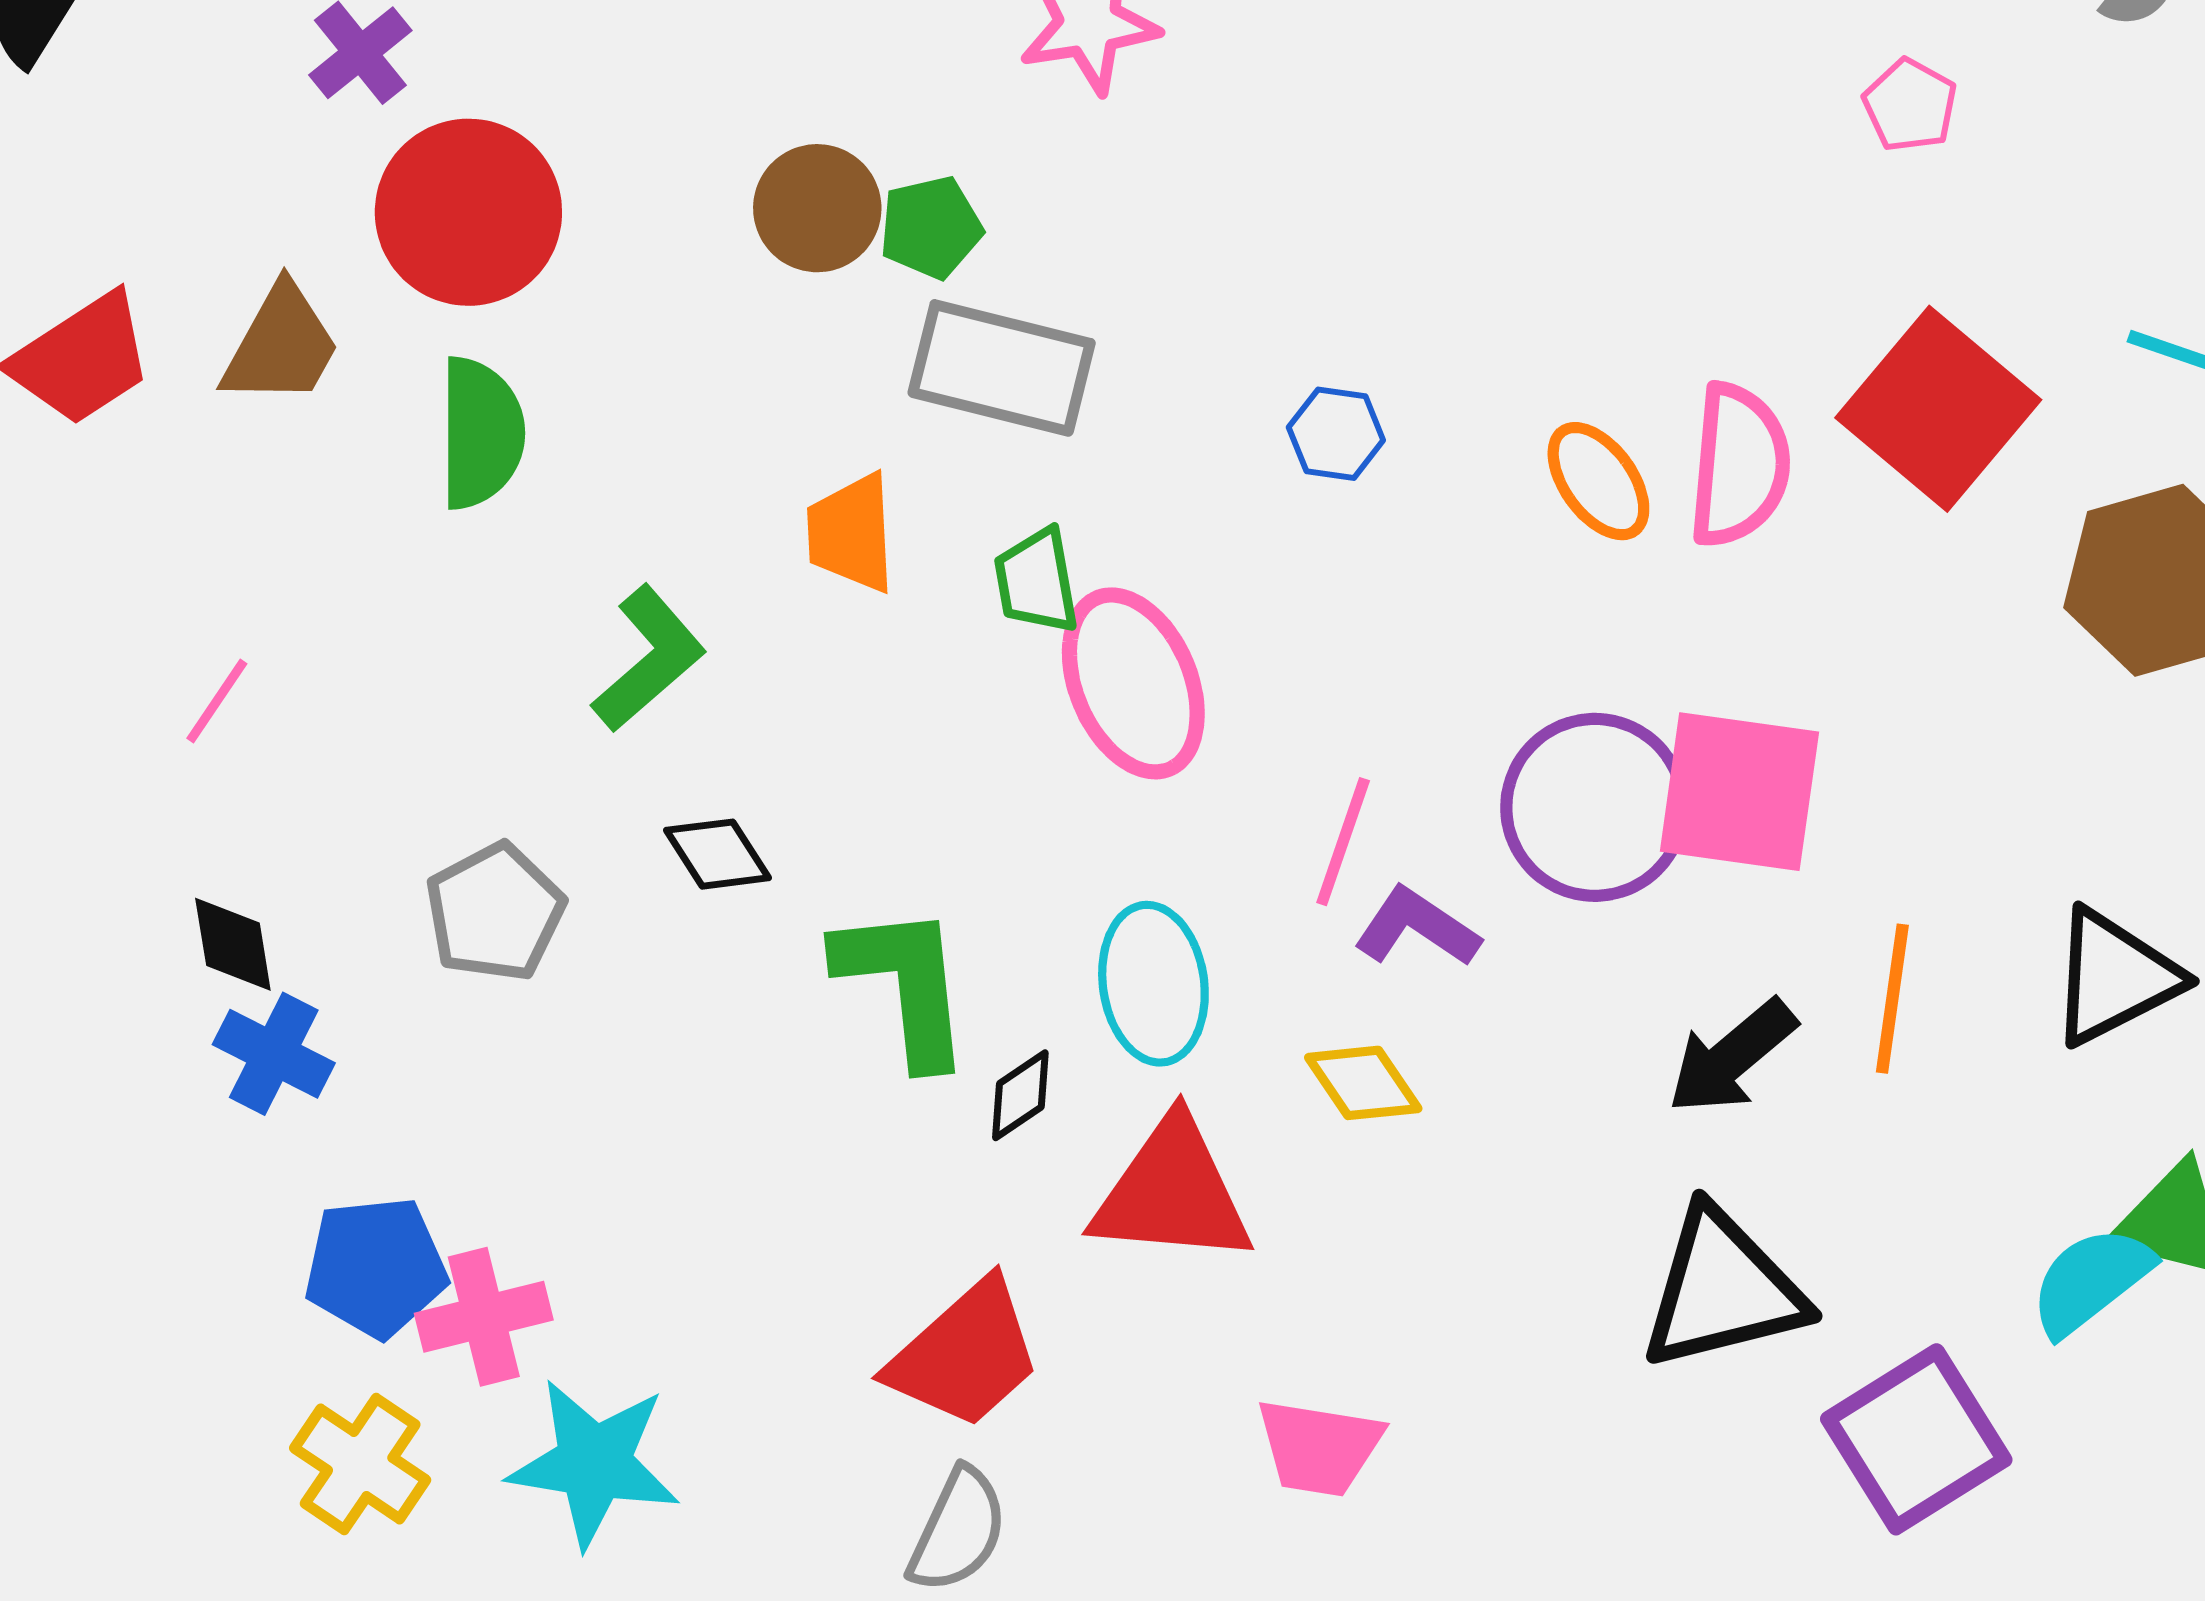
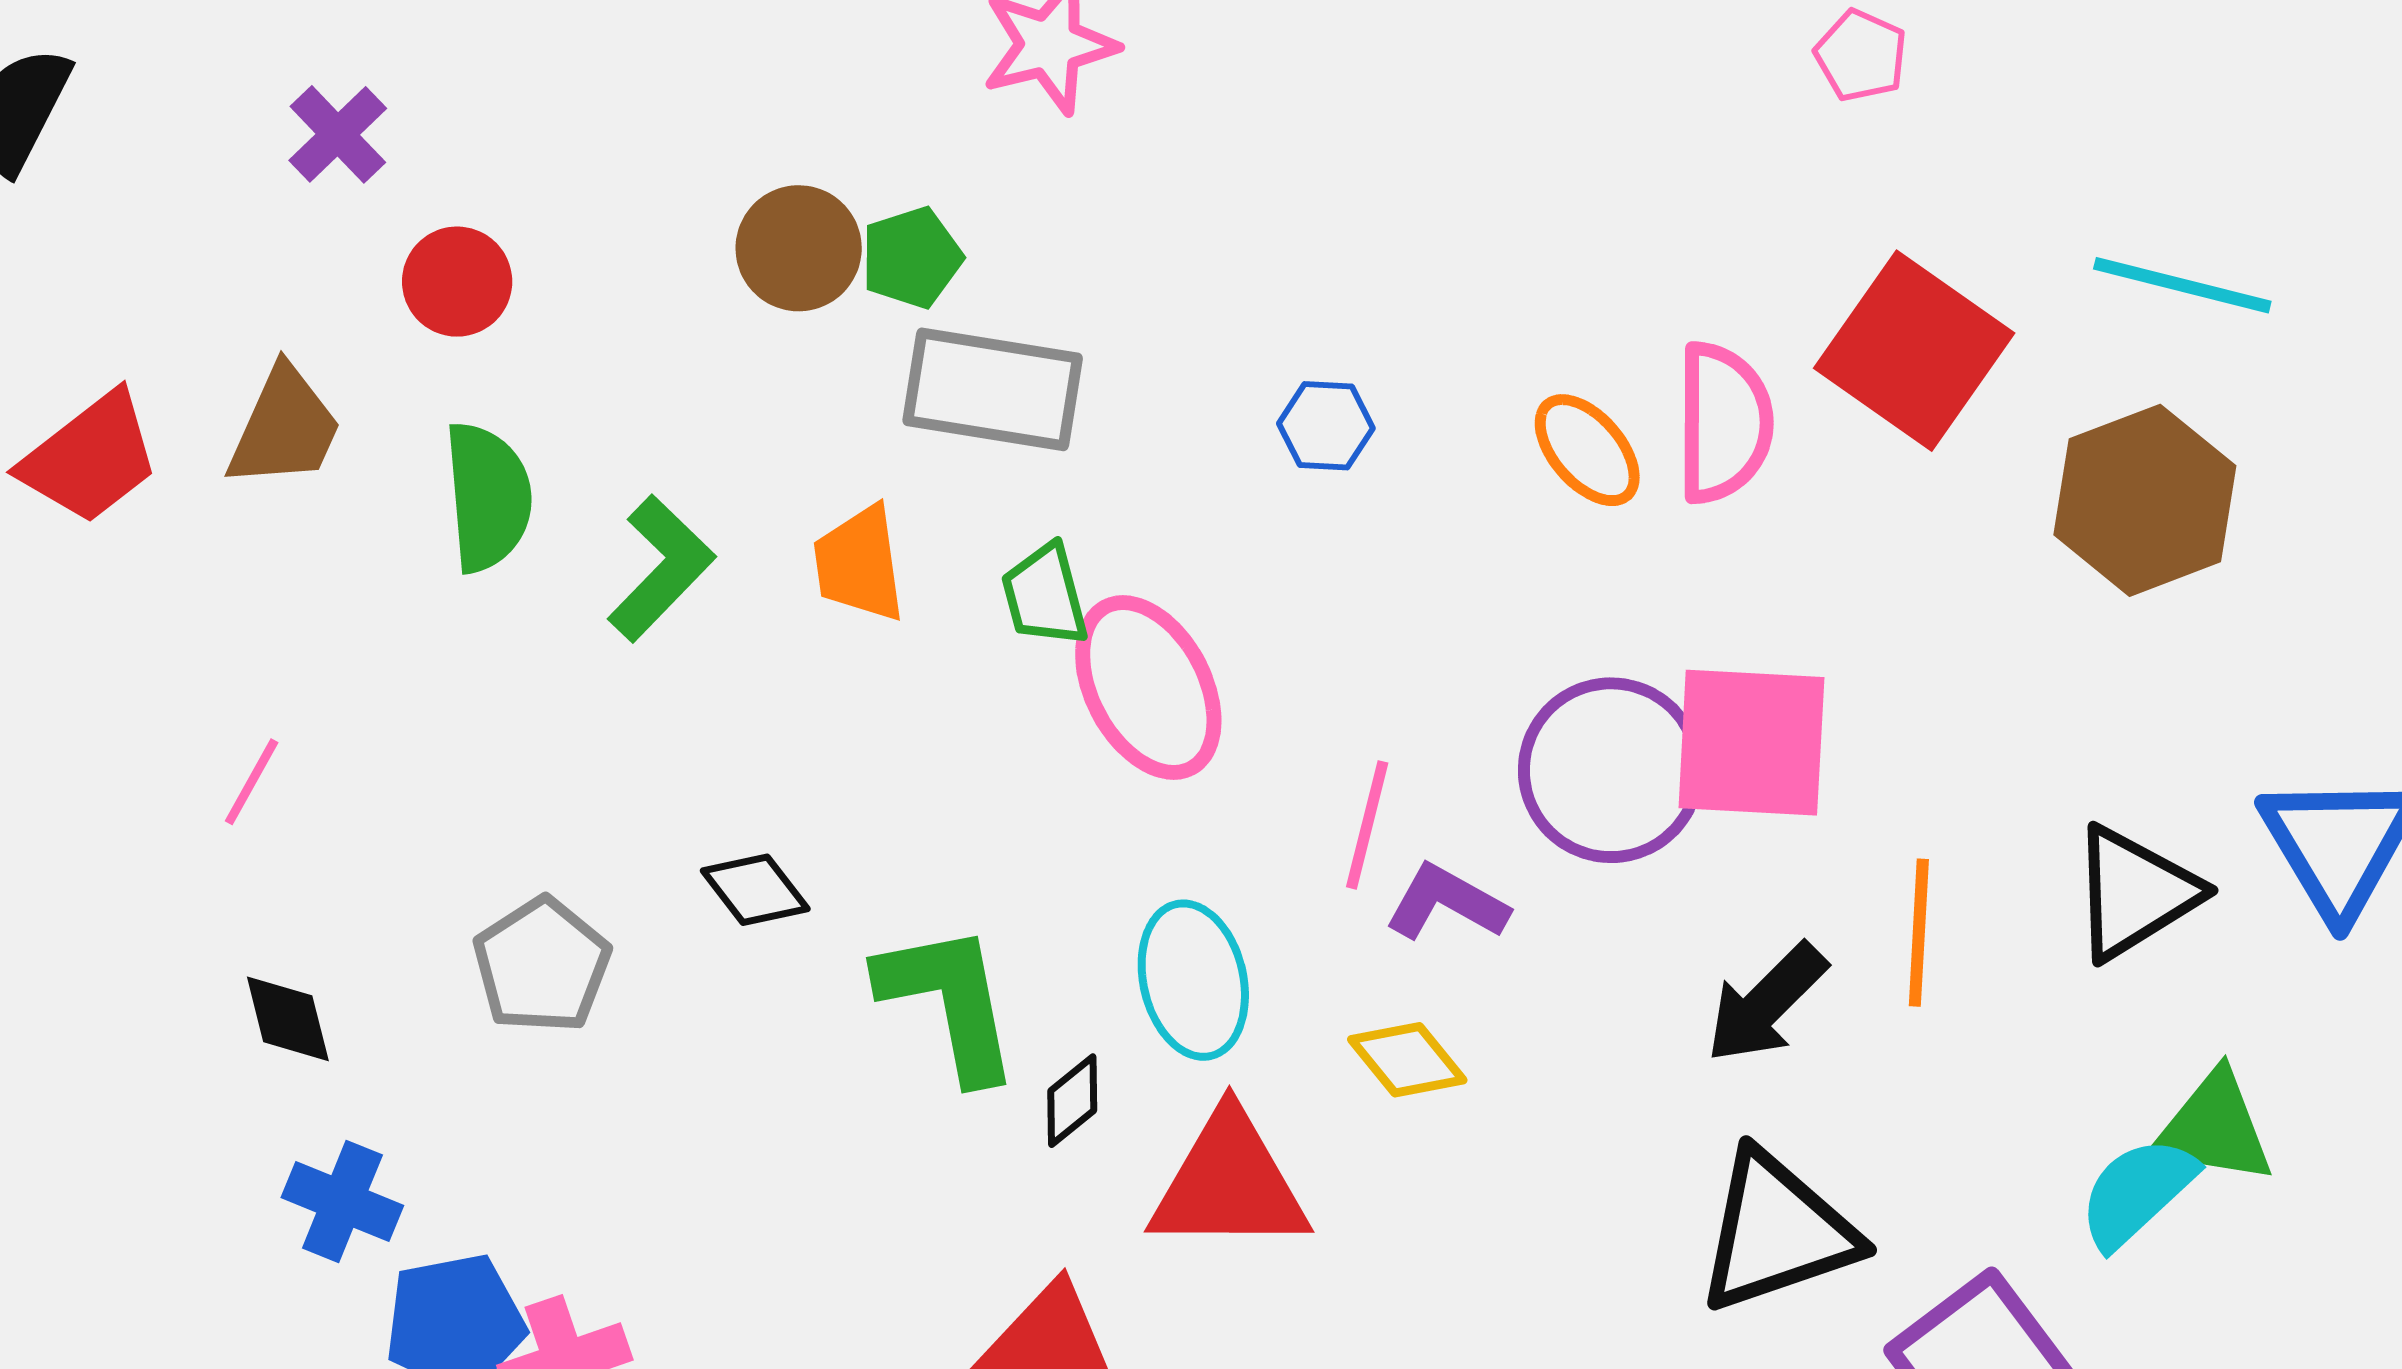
red circle: (468, 212) -> (457, 282), size x0.6
green L-shape: (649, 659) -> (661, 568), moved
blue cross: (274, 1054) -> (342, 1201), moved

